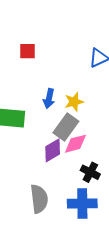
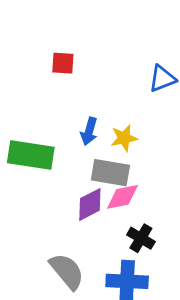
gray rectangle: (66, 127) -> (110, 173), turned 60
gray semicircle: (39, 199) -> (67, 271), turned -36

